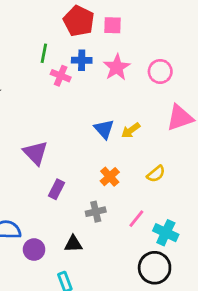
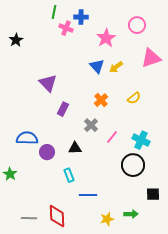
pink star: (117, 67) -> (106, 38), moved
gray cross: (96, 212) -> (91, 125), turned -32
pink line: (136, 219) -> (112, 137), moved

